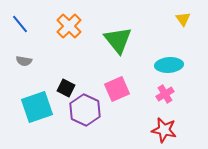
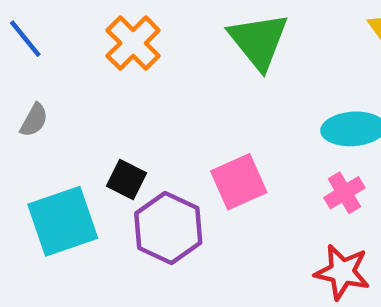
green triangle: (118, 40) -> (259, 41), moved
gray semicircle: (24, 61) -> (34, 120), turned -70

